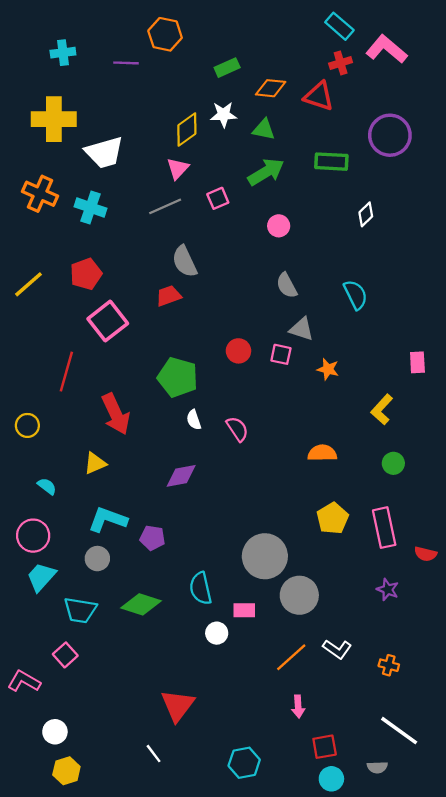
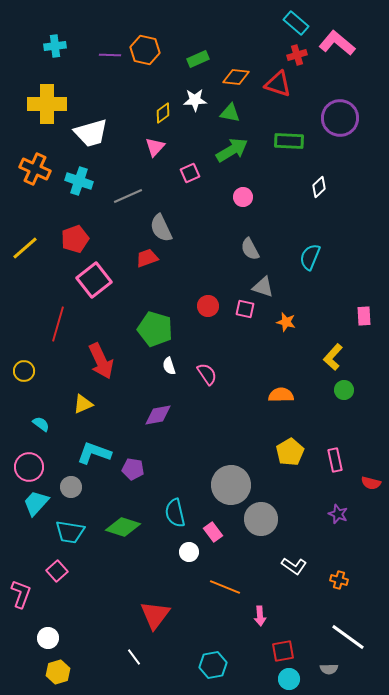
orange hexagon: (165, 34) -> (145, 50), moved
yellow diamond: (187, 129) -> (163, 113), size x0.7
gray line: (165, 206) -> (128, 196), moved
cyan semicircle: (356, 295) -> (310, 257), turned -132
green circle: (393, 463) -> (344, 390), moved
pink rectangle: (384, 528) -> (335, 460), size x0.7
gray circle: (97, 559) -> (71, 487), moved
pink rectangle: (244, 610) -> (213, 532), turned 54
orange line: (291, 657) -> (225, 587), moved, turned 64
pink L-shape: (24, 681) -> (21, 594), turned 80

